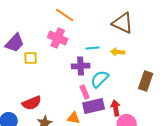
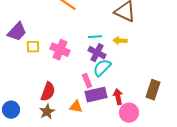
pink cross: (58, 38) -> (60, 50), moved
purple cross: (81, 66) -> (97, 53), moved, turned 30
brown rectangle: (146, 81) -> (153, 90), moved
red semicircle: (32, 103) -> (48, 92), moved, turned -48

